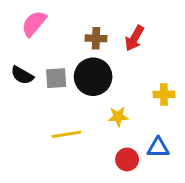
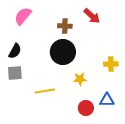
red arrow: (134, 38) -> (92, 16), moved, turned -78
black semicircle: (22, 75) -> (15, 51), turned -91
gray square: (56, 78) -> (15, 73), moved

